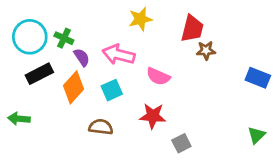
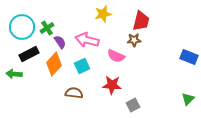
green cross: (64, 38) -> (47, 28), turned 32
brown star: (206, 50) -> (134, 40), moved
green arrow: (19, 119) -> (14, 74), moved

